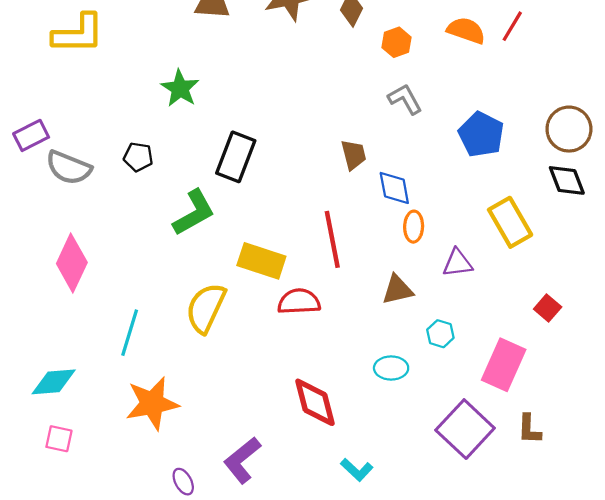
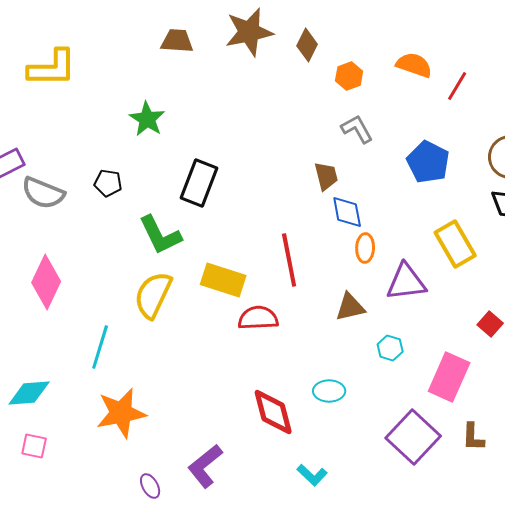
red line: (512, 26) -> (457, 86), moved
brown trapezoid: (354, 155) -> (326, 176), moved
green L-shape: (194, 213) -> (160, 235), turned 93
purple triangle: (458, 263) -> (406, 282), size x1.4
yellow semicircle: (206, 308) -> (153, 295), moved
cyan ellipse: (391, 368) -> (329, 391), moved

